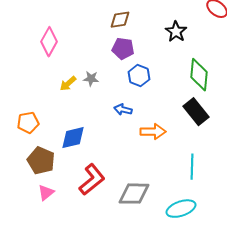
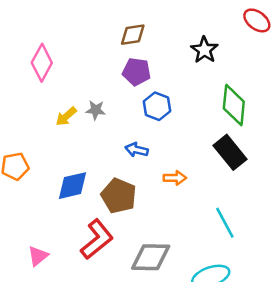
orange arrow: (153, 132) -> (175, 178), size x0.7
brown pentagon: (41, 161) -> (119, 196), moved
cyan line: (192, 167) -> (225, 223), turned -30

